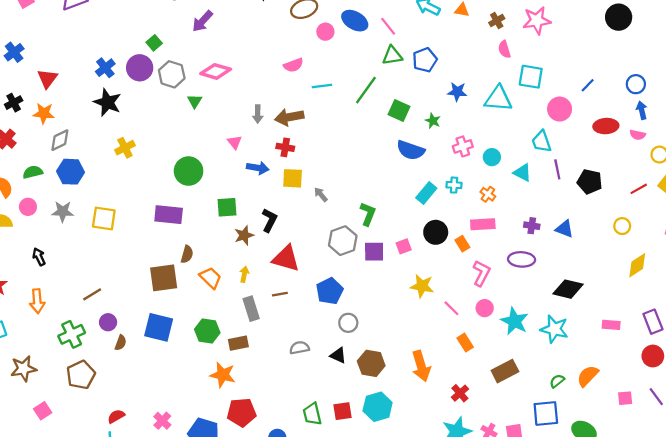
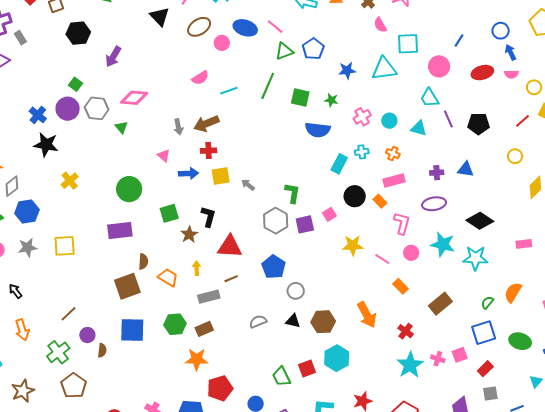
black diamond: (568, 289) -> (480, 221), turned 32
gray rectangle: (251, 309) -> (209, 297), turned -75
cyan star: (515, 321) -> (443, 244), moved

